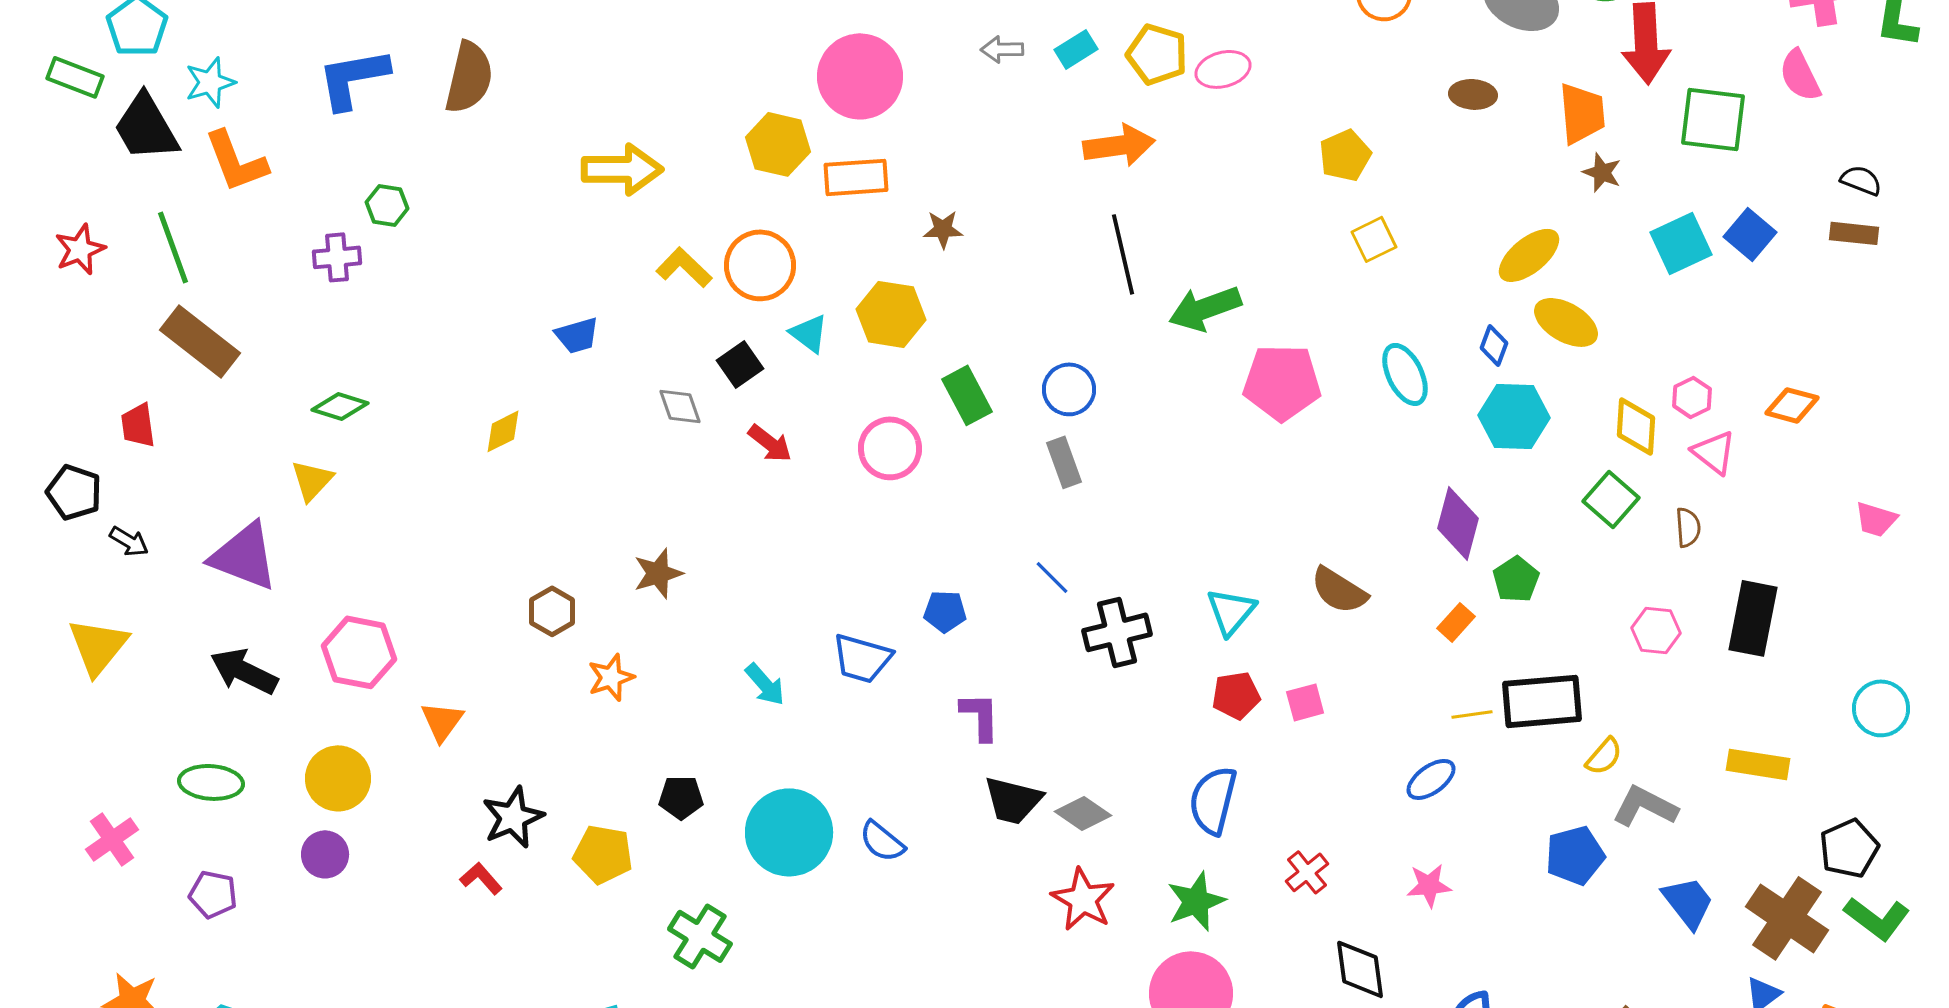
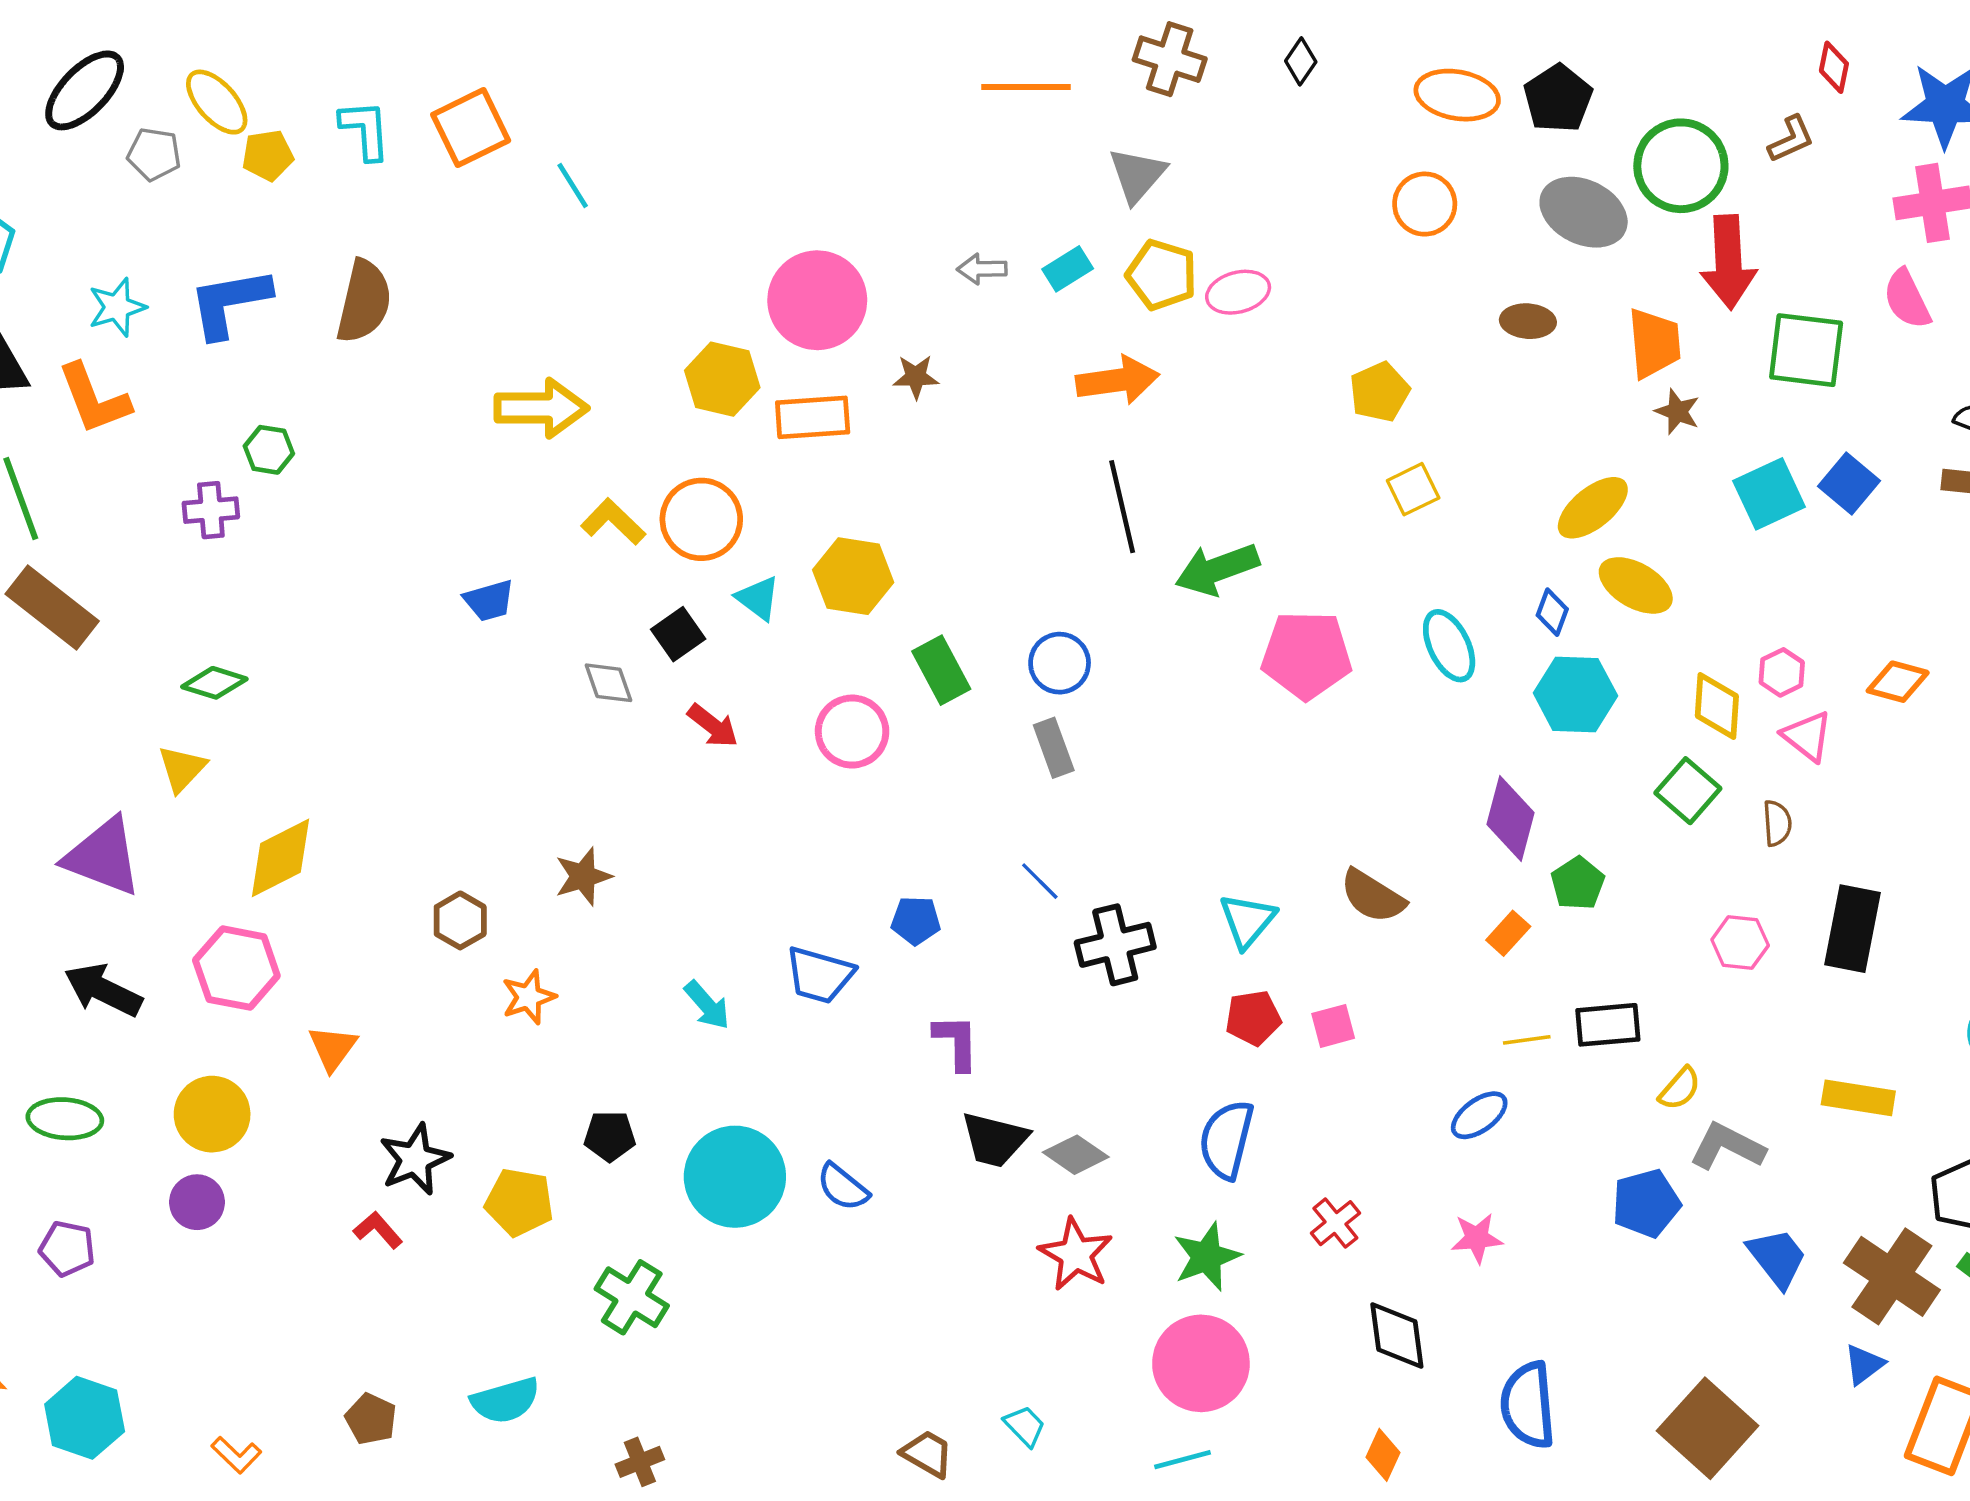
cyan star: (210, 82) -> (117, 307), moved
brown star: (943, 229) -> (916, 377), moved
yellow diamond: (503, 431) -> (280, 858), moved, size x1.6
black rectangle: (1542, 701) -> (1608, 1025), size x0.7

